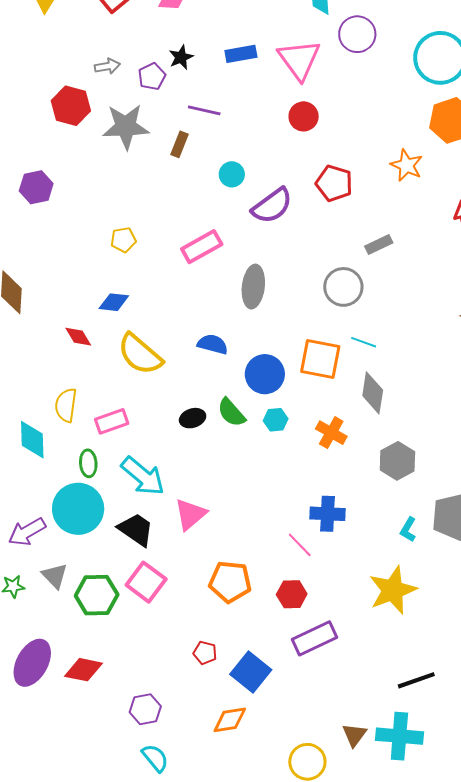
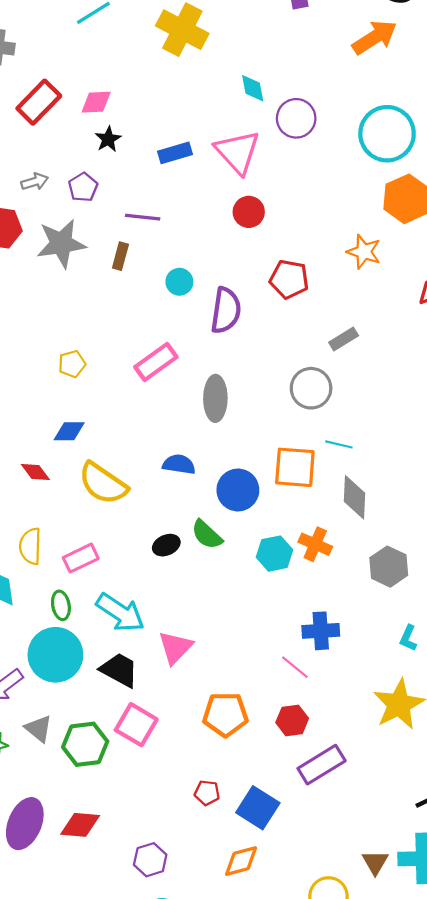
black star: (181, 57) -> (108, 139), moved
purple semicircle: (272, 206) -> (226, 310), turned -39
cyan hexagon: (276, 420) -> (274, 554), moved, size x1.4

